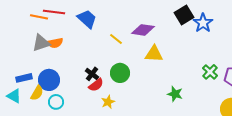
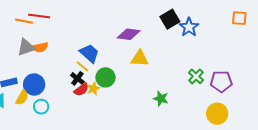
blue trapezoid: (87, 19) -> (89, 53), moved
yellow line: (116, 39) -> (82, 66), moved
yellow star: (108, 102) -> (93, 89), moved

